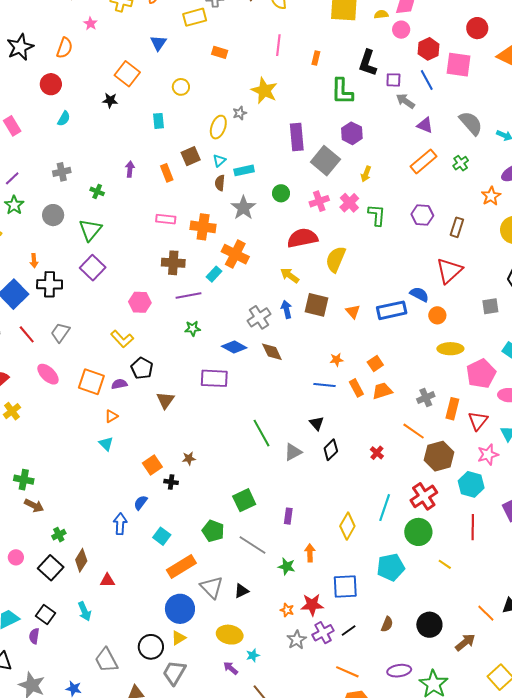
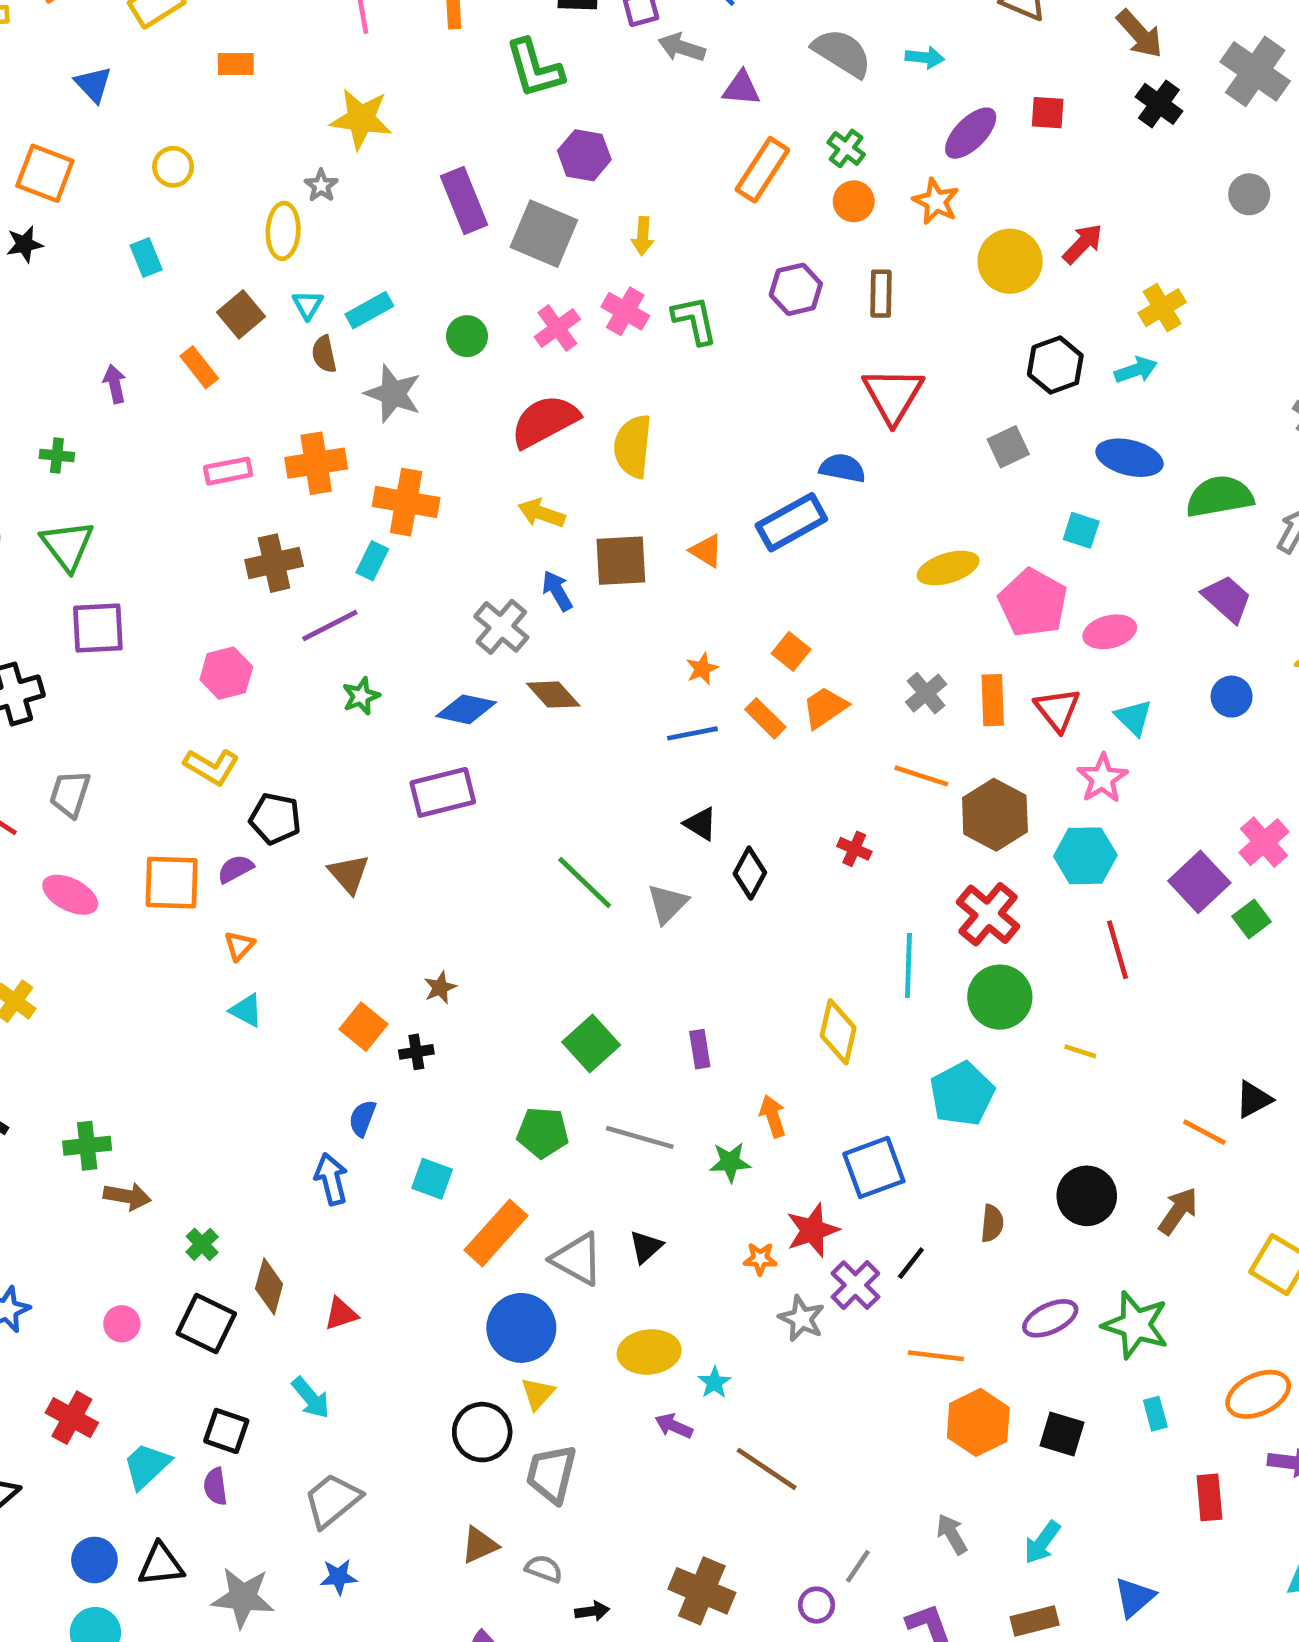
purple square: (93, 268) -> (98, 628), turned -30
orange circle: (437, 315) -> (854, 201), moved
gray trapezoid: (106, 660) -> (332, 1500), moved, turned 96

